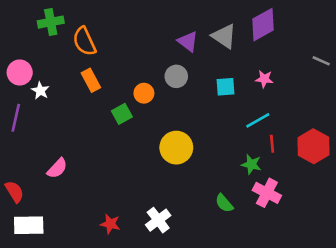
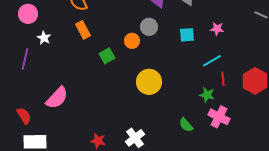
pink circle: (20, 72) -> (28, 14), moved
orange circle: (144, 93) -> (132, 41), moved
pink semicircle: (57, 168) -> (57, 98), size x1.4

